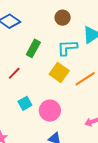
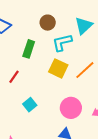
brown circle: (63, 18) -> (48, 23), moved
pink circle: (50, 111) -> (71, 108), moved

